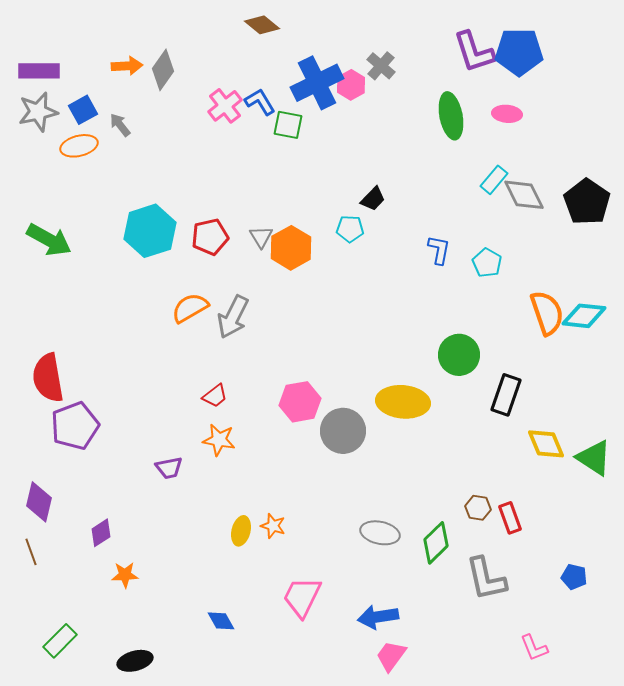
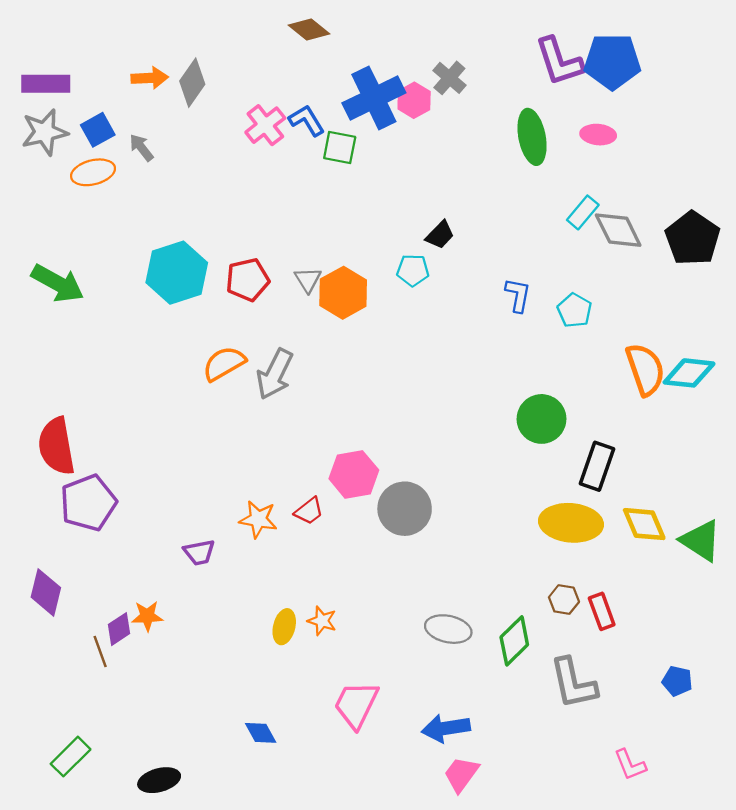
red trapezoid: (215, 396) -> (309, 511), moved
yellow ellipse: (403, 402) -> (571, 523), moved
brown line: (31, 552) -> (100, 651), moved
orange star: (125, 575) -> (147, 616), moved

